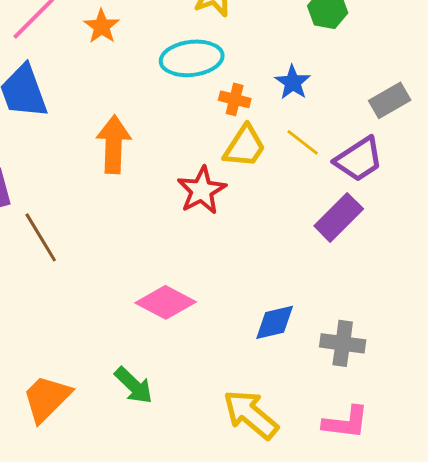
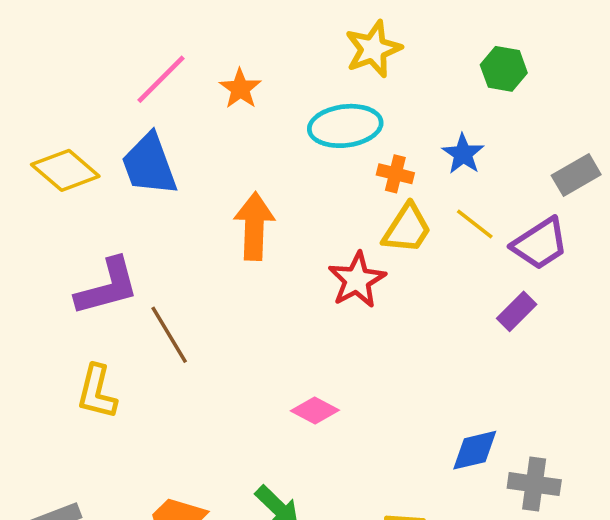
purple rectangle: (339, 217) -> (517, 311), size x0.7
pink diamond: (166, 302) -> (315, 411), size x0.7
blue diamond: (275, 322) -> (475, 450), moved
gray cross: (343, 343) -> (534, 484), moved

